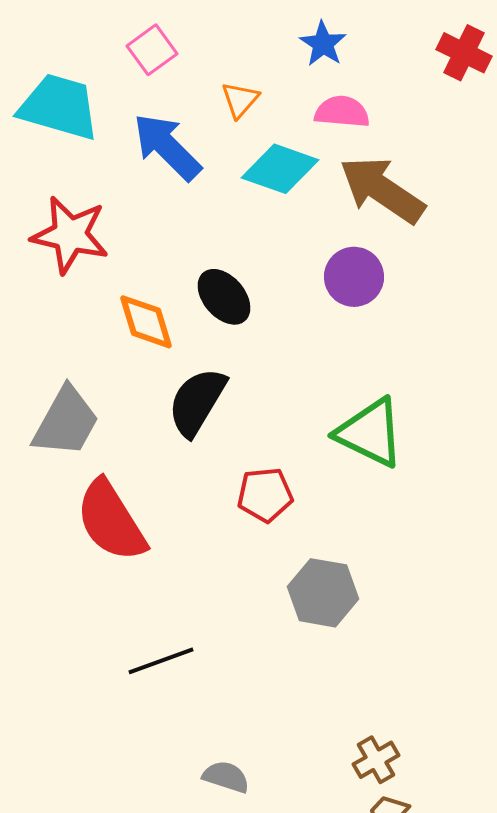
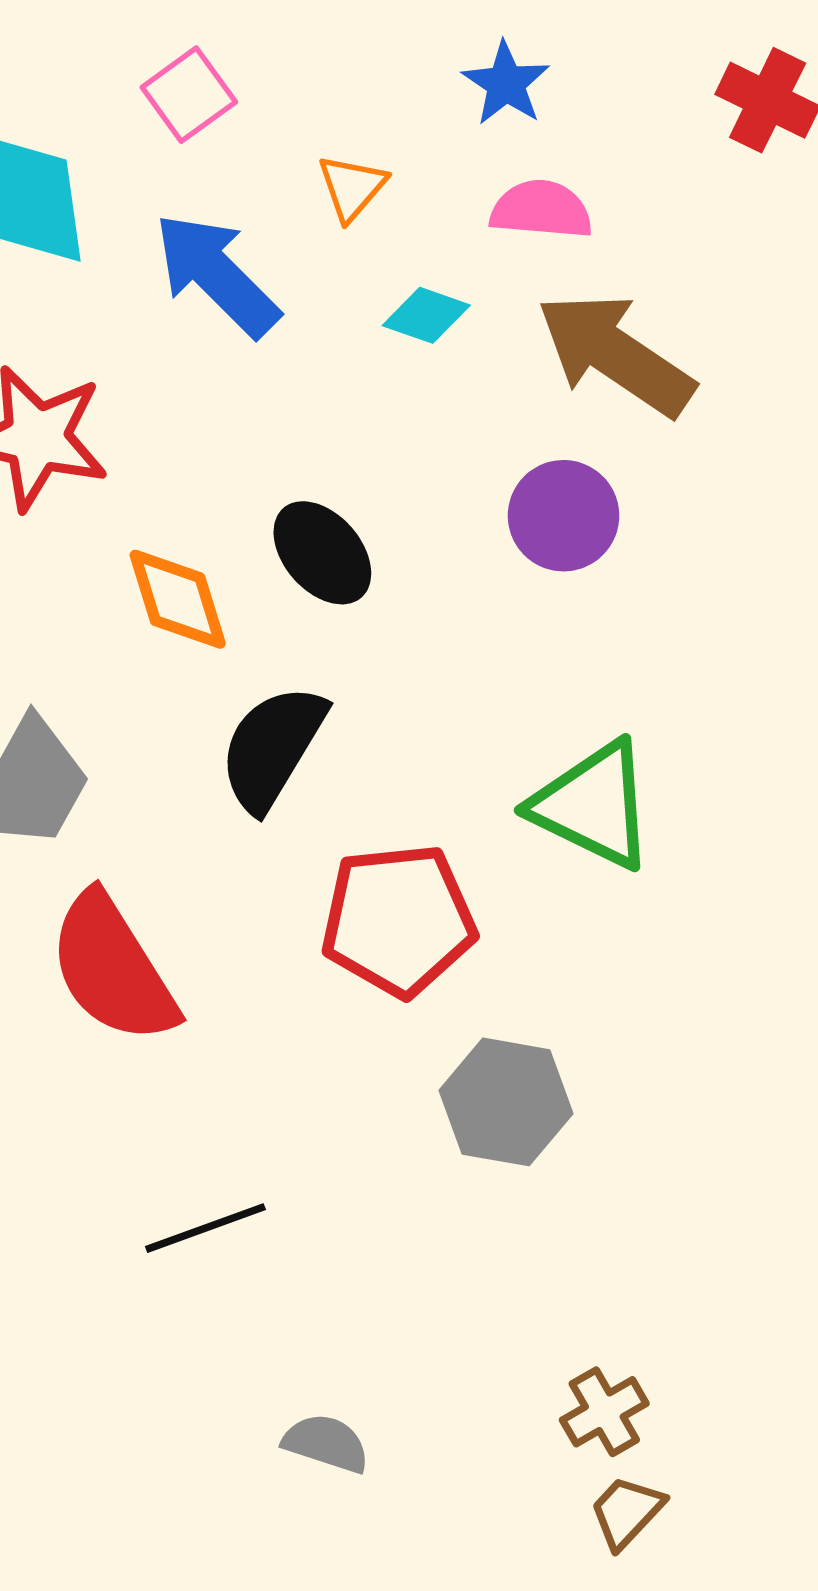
cyan diamond: (280, 169) -> (426, 315), size x0.6
red pentagon: (265, 495) -> (398, 920), size x1.5

